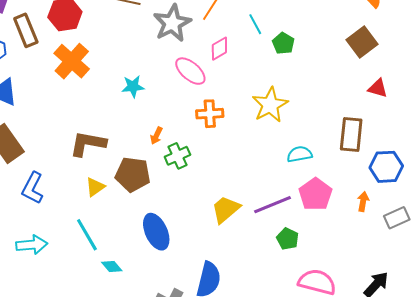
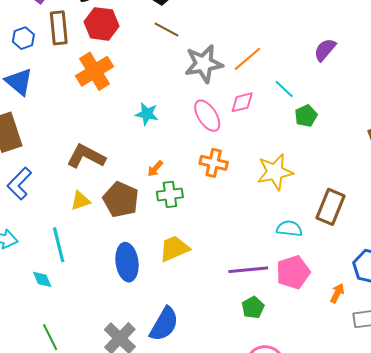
cyan line: (255, 24) -> (284, 89), turned -35
brown rectangle: (351, 135) -> (330, 207), moved
yellow trapezoid: (226, 209) -> (174, 249), moved
cyan diamond: (112, 266) -> (42, 279), moved

